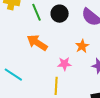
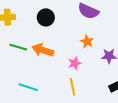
green line: (36, 12) -> (18, 47), moved, turned -36
black circle: (60, 14) -> (46, 17), moved

